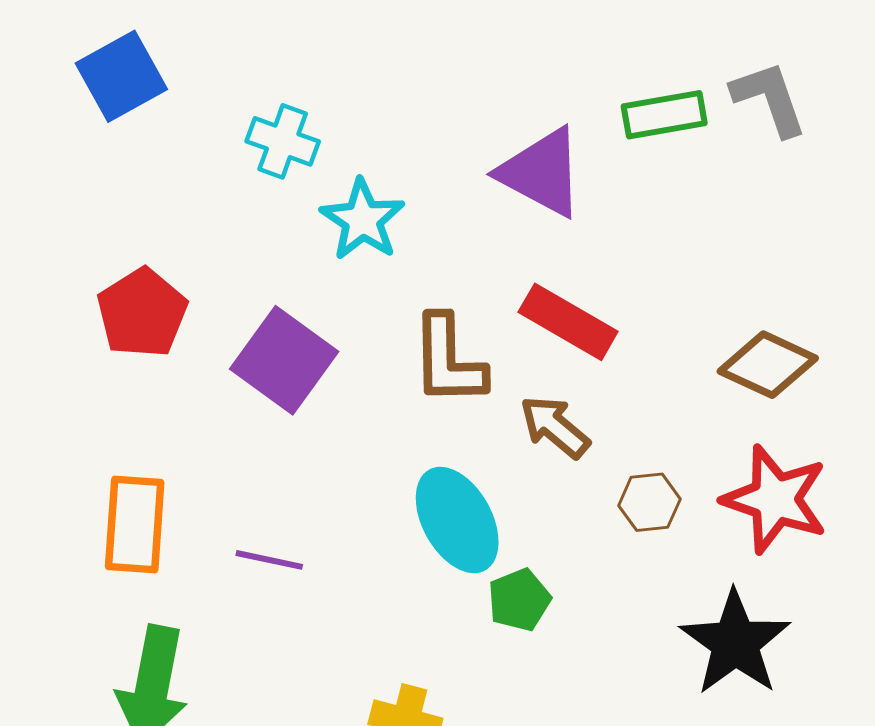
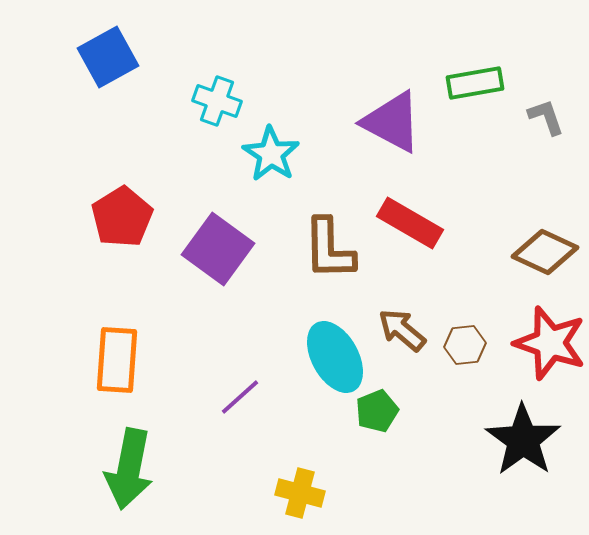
gray L-shape: (769, 98) -> (546, 117), moved, size x0.7
brown arrow: (555, 427) -> (402, 330), moved
purple line: (269, 560) -> (240, 397), moved, turned -54

